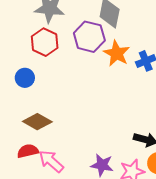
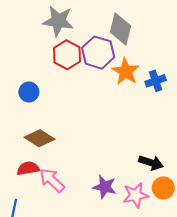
red hexagon: (45, 42) -> (67, 55), moved

